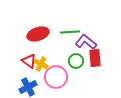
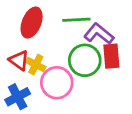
red ellipse: (38, 34) -> (32, 23), turned -50
green circle: (76, 61) -> (85, 60), size x1.5

